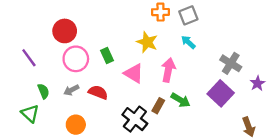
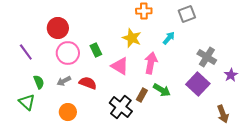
gray square: (188, 15) -> (187, 14), moved
cyan arrow: (188, 42) -> (169, 38), turned 88

